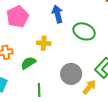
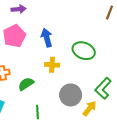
blue arrow: (58, 14) -> (47, 38), moved
yellow cross: (44, 43) -> (52, 65), moved

